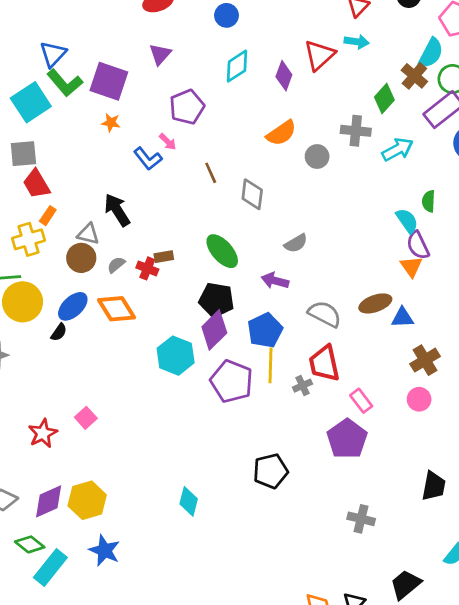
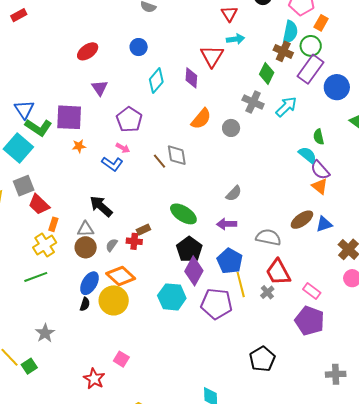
gray cross: (356, 131) -> (253, 102), turned 35
gray diamond: (252, 194) -> (177, 155), moved
black pentagon: (216, 300) -> (189, 249), turned -30
yellow circle: (23, 302) -> (114, 300), moved

